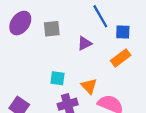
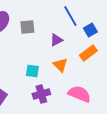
blue square: (123, 32) -> (90, 30), turned -32
orange triangle: (89, 86) -> (60, 65), moved

